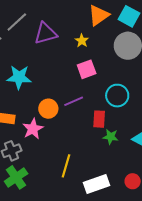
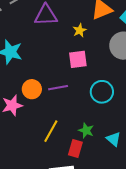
red rectangle: (99, 119) -> (75, 149), moved
yellow line: (66, 166) -> (51, 131), moved

